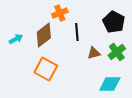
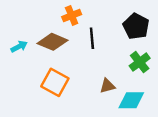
brown diamond: (44, 35) -> (53, 42), turned 60
brown triangle: (94, 53) -> (107, 86), moved

